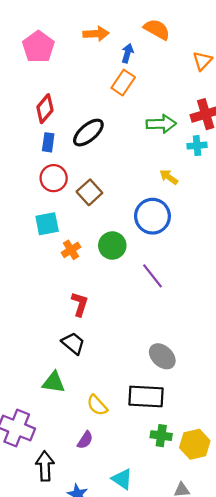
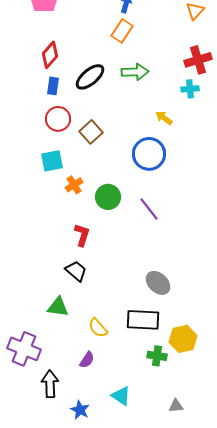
green arrow: (161, 124) -> (135, 72), moved
green circle: (112, 246) -> (108, 197), moved
yellow hexagon: (195, 444) -> (183, 339), moved

